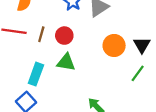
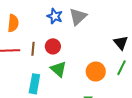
orange circle: (114, 45) -> (96, 72), moved
green triangle: (66, 62) -> (58, 69), turned 42

